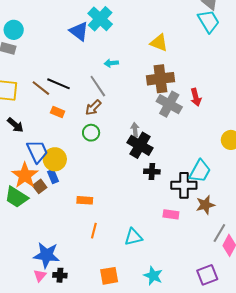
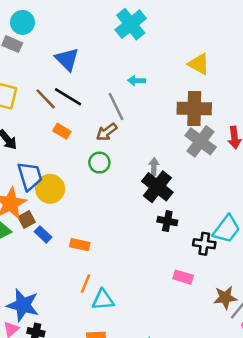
blue triangle: (79, 31) -> (67, 59), moved
blue rectangle: (53, 176) -> (43, 234), moved, turned -32
black cross: (184, 185) -> (204, 244), size x0.7
brown star: (205, 205) -> (225, 298), moved
cyan triangle: (133, 237) -> (103, 300), moved

